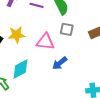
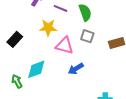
yellow star: (17, 35) -> (48, 28), moved

